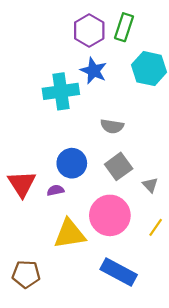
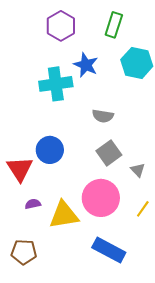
purple hexagon: (89, 30) -> (61, 26), moved
blue circle: (72, 163) -> (50, 150), moved
purple semicircle: (55, 190) -> (33, 204), moved

